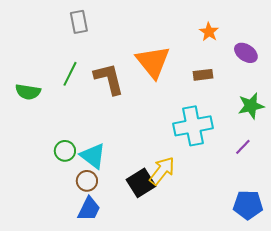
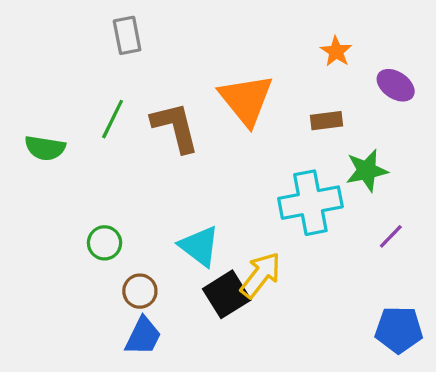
green star: (251, 106) -> (367, 170), moved
cyan triangle: (93, 156) -> (199, 246), moved

